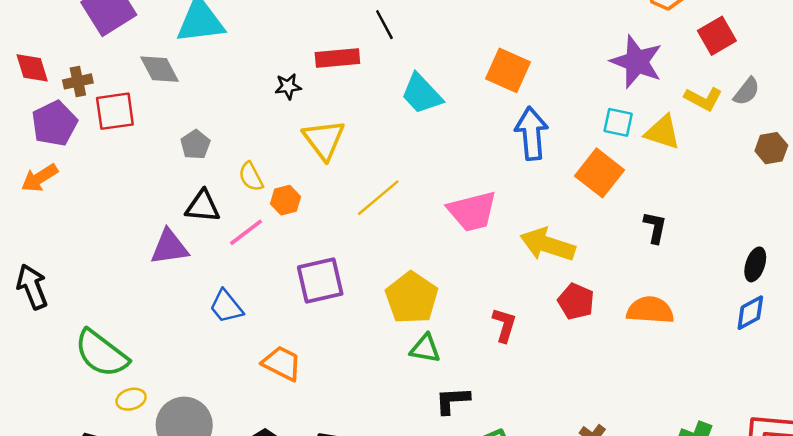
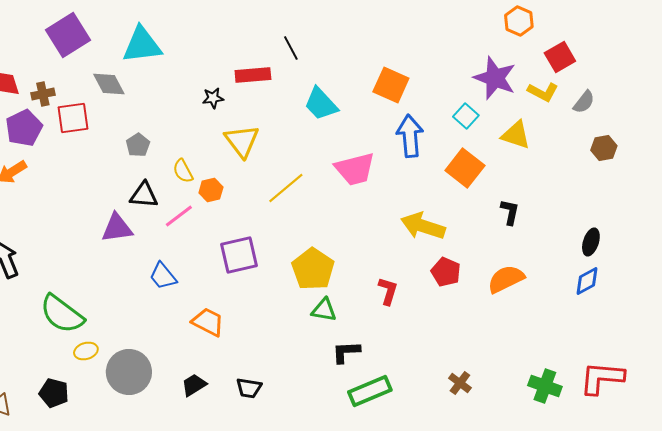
yellow L-shape: (703, 99) -> (543, 92), moved
cyan square: (618, 122) -> (466, 116), moved, turned 30
pink trapezoid: (472, 211) -> (355, 169), moved
orange semicircle: (650, 310) -> (506, 279), turned -30

